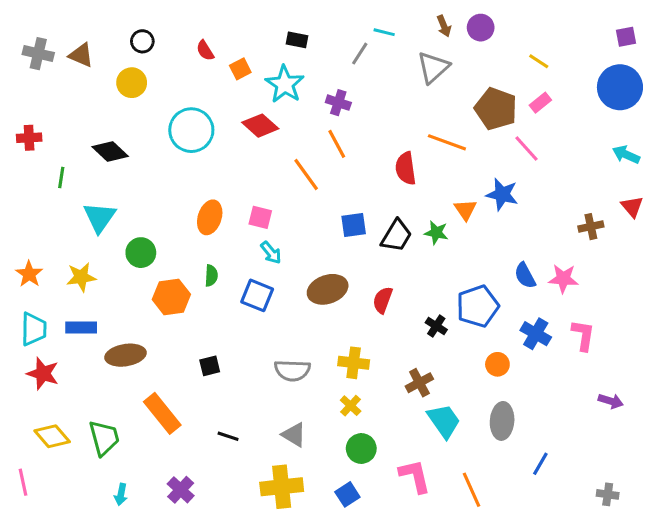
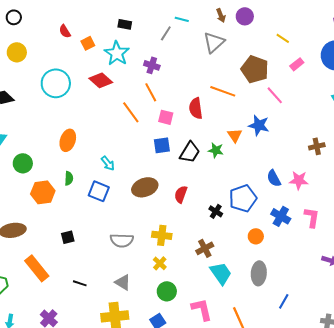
black circle: (142, 41) -> (14, 17), moved
pink rectangle: (540, 103) -> (297, 64), moved
pink square: (260, 217) -> (166, 117), moved

